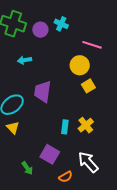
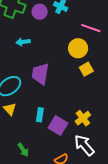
yellow cross: (86, 125) -> (83, 118), moved
cyan rectangle: (65, 127) -> (40, 115), moved
purple square: (50, 154) -> (58, 126), moved

